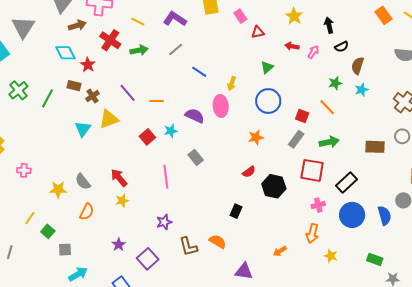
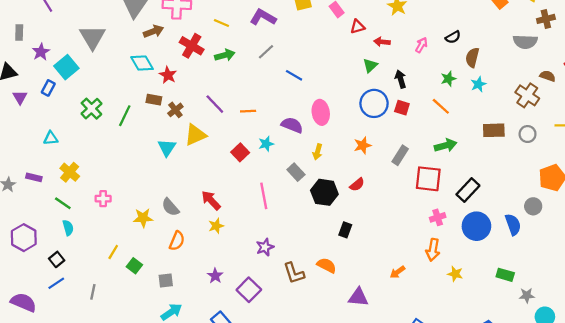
black arrow: (329, 25) -> (401, 79), moved
red arrow: (292, 46) -> (382, 42), moved
yellow arrow: (232, 84) -> (318, 152), moved
red square: (302, 116) -> (402, 108), moved
gray rectangle: (296, 139) -> (400, 155), moved
brown rectangle: (375, 147) -> (494, 130), moved
black hexagon: (274, 186) -> (324, 192), moved
gray square: (65, 250) -> (166, 281), moved

